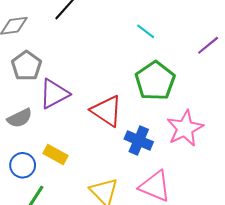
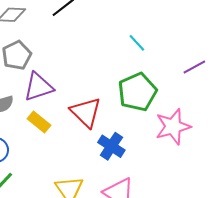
pink star: (185, 128) -> (173, 127), moved
yellow rectangle: (56, 155) -> (39, 122), moved

